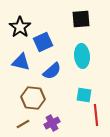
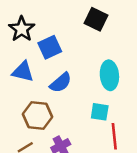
black square: (81, 19) -> (96, 19), turned 30
cyan ellipse: (82, 56) -> (109, 75), moved

